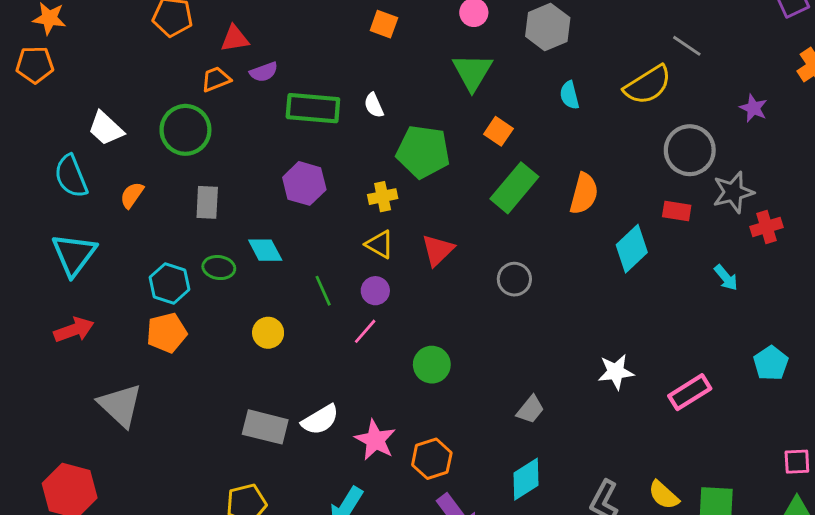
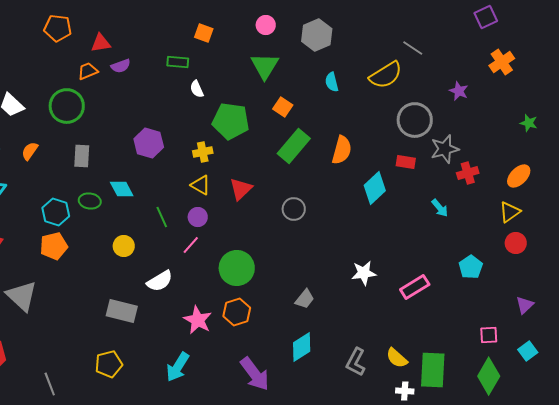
green rectangle: (313, 108) -> (178, 62), moved, size x0.6
green circle: (432, 365) -> (237, 268), size x1.4
white semicircle: (320, 420) -> (160, 281), moved
orange hexagon: (432, 459) -> (237, 312), moved

